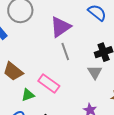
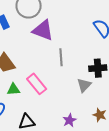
purple triangle: (60, 27) -> (43, 30), moved, turned 40

